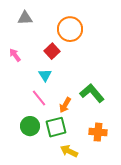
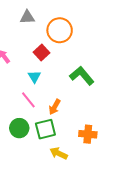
gray triangle: (25, 18) -> (27, 17), moved
green L-shape: (92, 93) -> (82, 76), moved

